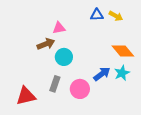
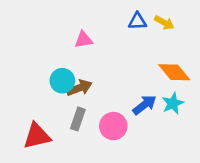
brown arrow: (46, 44) -> (79, 88), moved
cyan circle: (64, 57) -> (62, 81), moved

